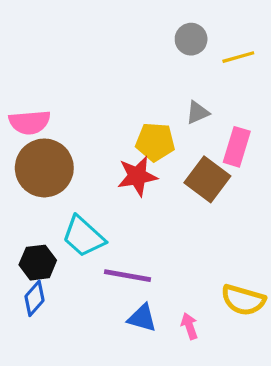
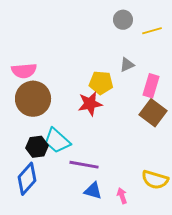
brown square: (207, 179) -> (153, 113), moved
black hexagon: (38, 263) -> (37, 147), moved
blue diamond: (35, 298) -> (27, 179), size x1.5

